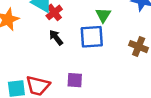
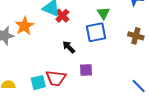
black arrow: (56, 38) -> (69, 47), moved

